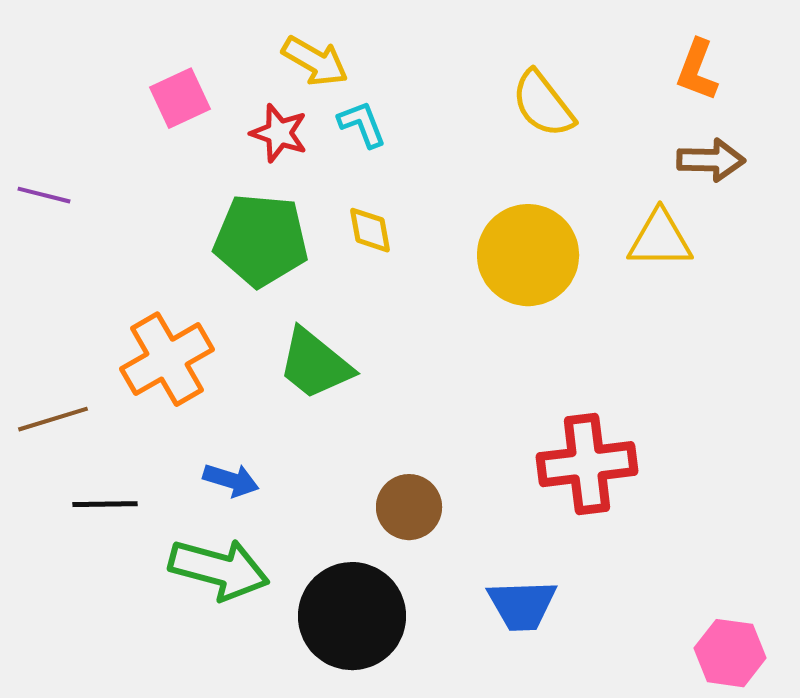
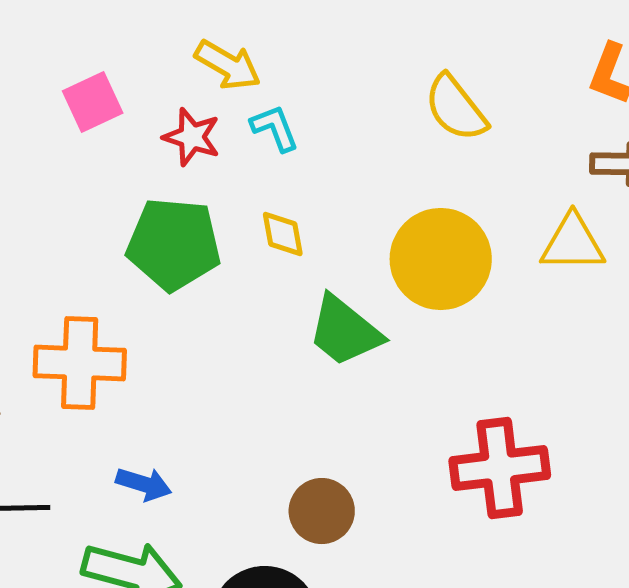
orange cross: (167, 359) -> (80, 363), turned 32
green trapezoid: (315, 364) -> (345, 331), moved

